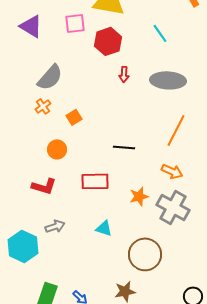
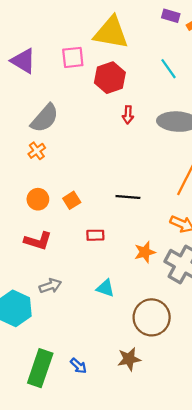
orange square: (74, 117) -> (72, 200), moved
orange circle: (57, 149) -> (38, 199), moved
red rectangle: (95, 181) -> (95, 235), size x0.6

